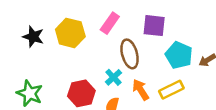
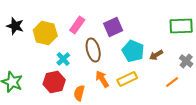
purple square: (154, 26) -> (113, 27), turned -30
black star: (33, 37) -> (15, 26), moved
cyan cross: (113, 77) -> (63, 59), moved

